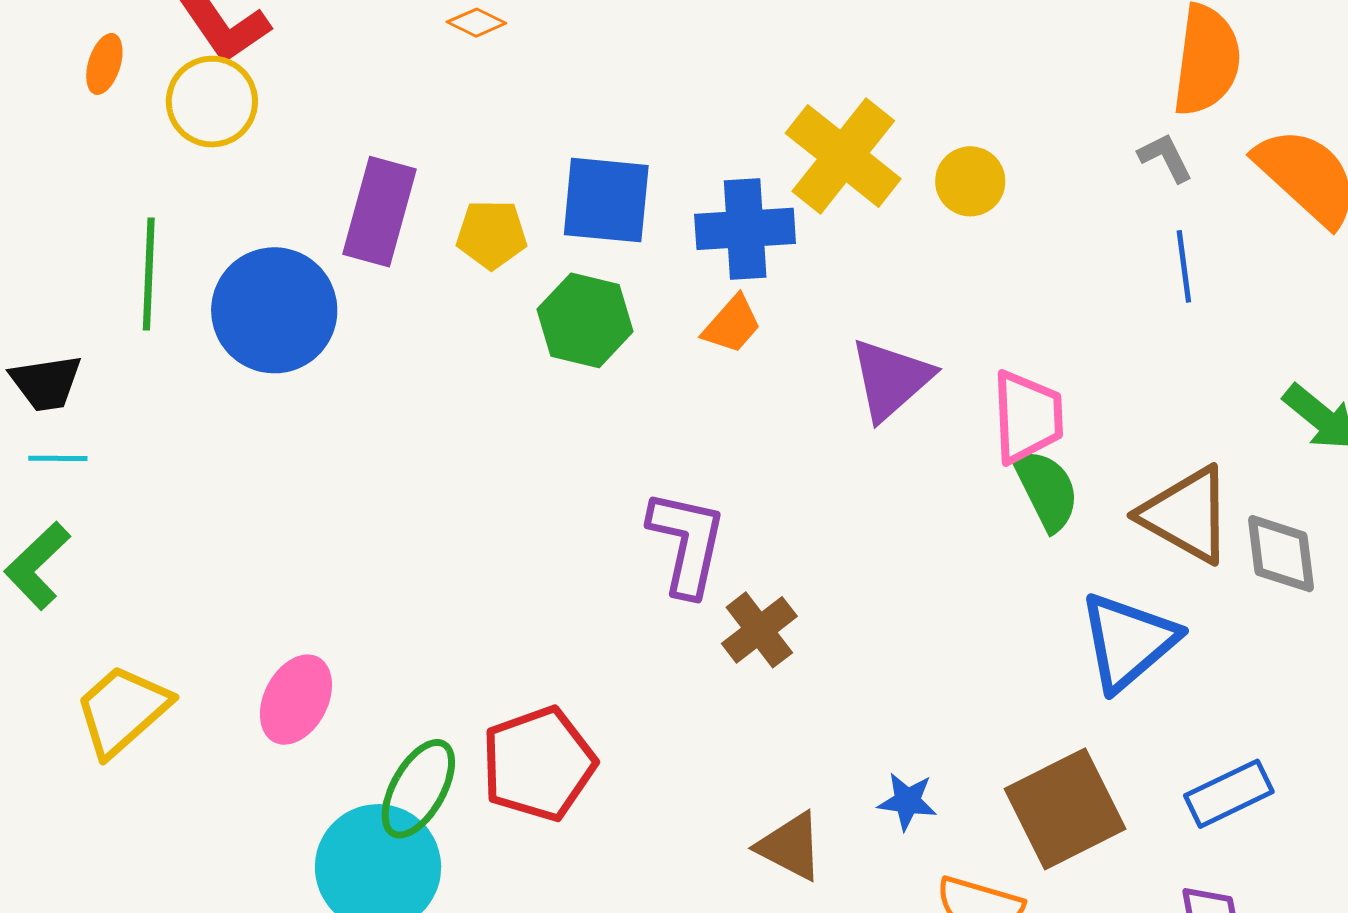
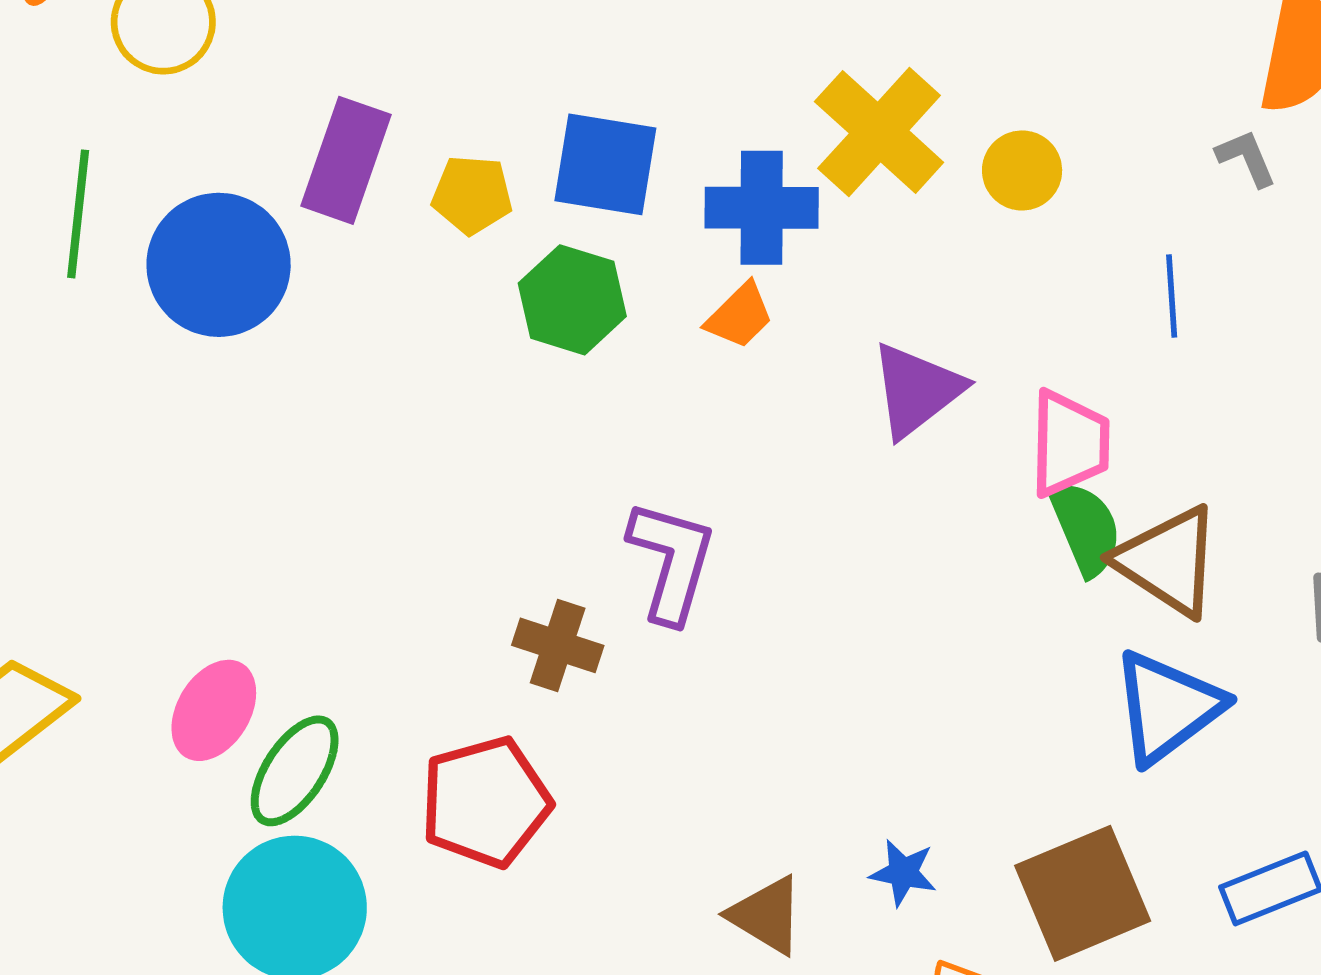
blue line: (1184, 266) -> (1172, 296), moved
brown triangle: (1186, 515) -> (1168, 561), moved
brown cross: (759, 630) -> (558, 645), moved, turned -38
green ellipse: (418, 789) -> (295, 771), moved

